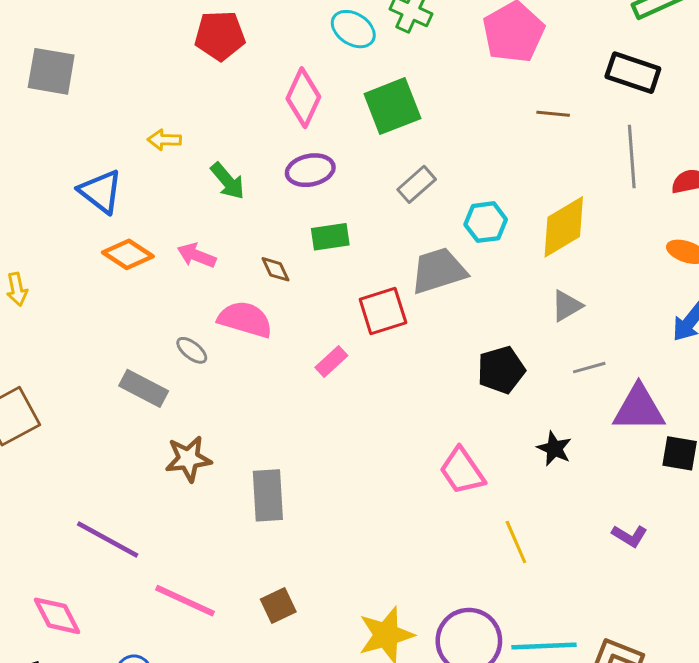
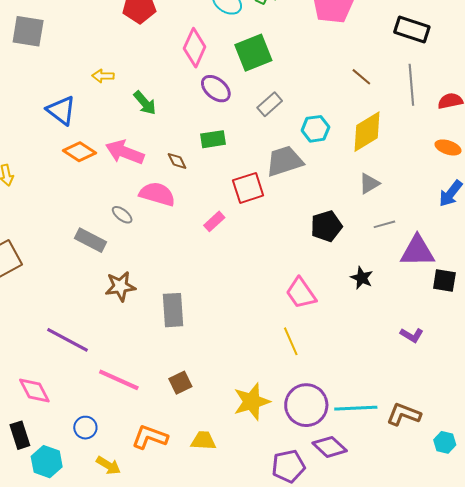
brown line: (553, 114) -> (361, 77), moved, turned 35
purple ellipse: (310, 170) -> (216, 89), moved, turned 52
pink arrow: (196, 255) -> (125, 152), size x1.5
yellow line: (516, 542) -> (291, 341), moved

